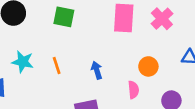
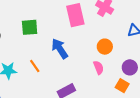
blue arrow: (97, 70) -> (60, 49), moved, size x1.5

